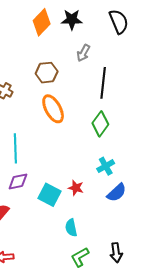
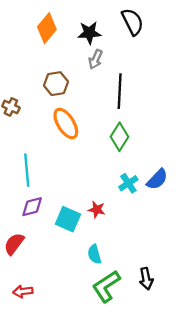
black star: (72, 20) -> (89, 33), moved
blue semicircle: (117, 193) -> (157, 179), moved
green L-shape: (80, 257) -> (106, 286), size x1.4

